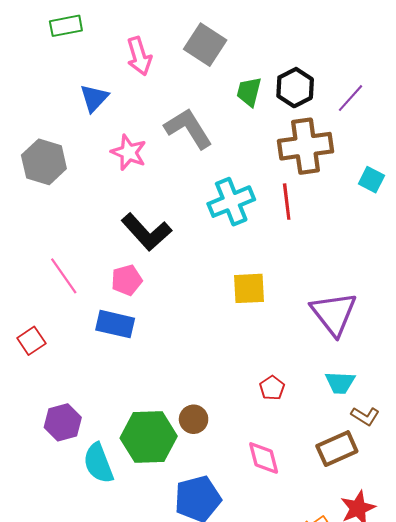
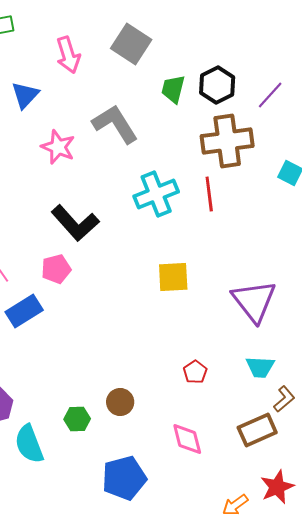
blue rectangle: (115, 324) -> (24, 311), moved, turned -45
brown L-shape: (365, 416) -> (284, 399), turned -72
green hexagon: (149, 437) -> (77, 419), size x0.5

